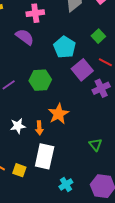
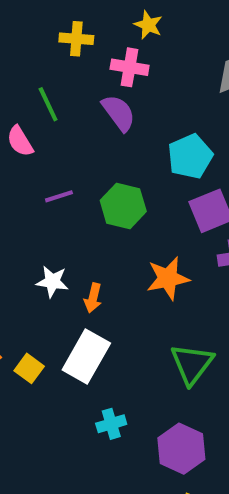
pink cross: (35, 13) -> (130, 67), moved
orange star: (58, 114) -> (168, 278), moved
green triangle: (95, 145) -> (192, 364), size x1.6

